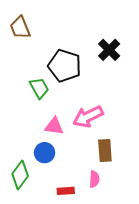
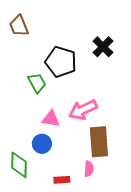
brown rectangle: (105, 151) -> (99, 142), size x1.4
green diamond: (20, 175) -> (19, 165), turned -36

